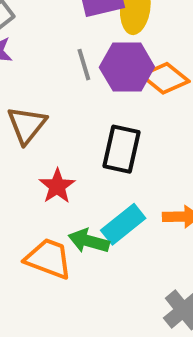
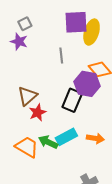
purple hexagon: (127, 67) -> (87, 84), moved
brown triangle: (27, 125) -> (27, 96), moved

